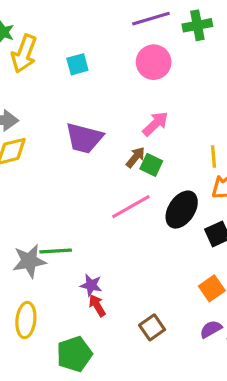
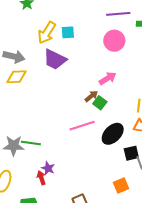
yellow arrow: (24, 54) -> (47, 33), moved
purple trapezoid: (84, 138) -> (55, 59), moved
red arrow: (97, 306) -> (41, 178), moved

